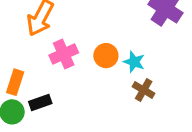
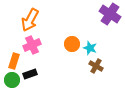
pink cross: (64, 54) -> (32, 45), moved

